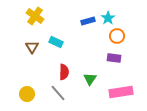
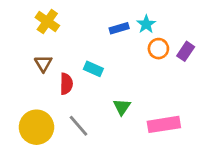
cyan rectangle: (56, 42) -> (93, 69), moved
purple rectangle: (114, 58) -> (186, 51), moved, turned -64
red semicircle: (64, 72) -> (66, 84), moved
yellow circle: (27, 94) -> (36, 127), size x1.6

